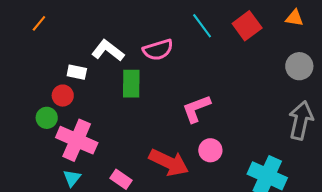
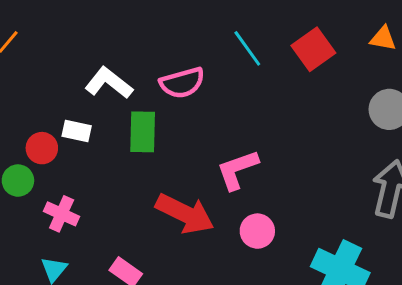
white rectangle: (77, 72) -> (77, 131), moved
pink cross: (77, 140) -> (62, 214), size x0.6
red arrow: (169, 162) -> (185, 214), moved

